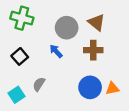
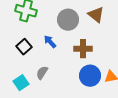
brown cross: (93, 50) -> (83, 49), moved
blue arrow: (56, 51) -> (50, 42), moved

